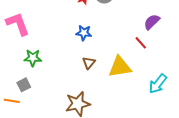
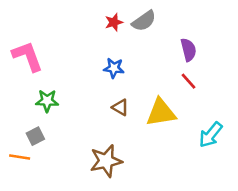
purple semicircle: (152, 22) -> (188, 50), moved, turned 120
brown triangle: (89, 63) -> (120, 107), turned -40

